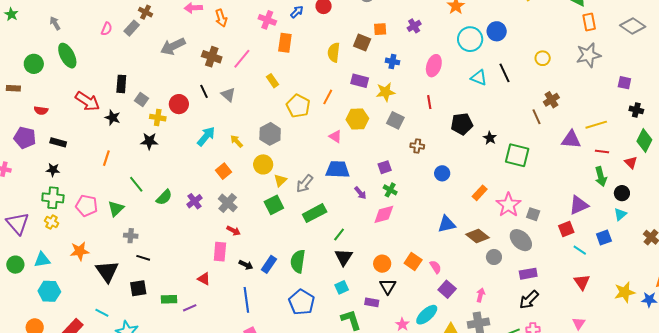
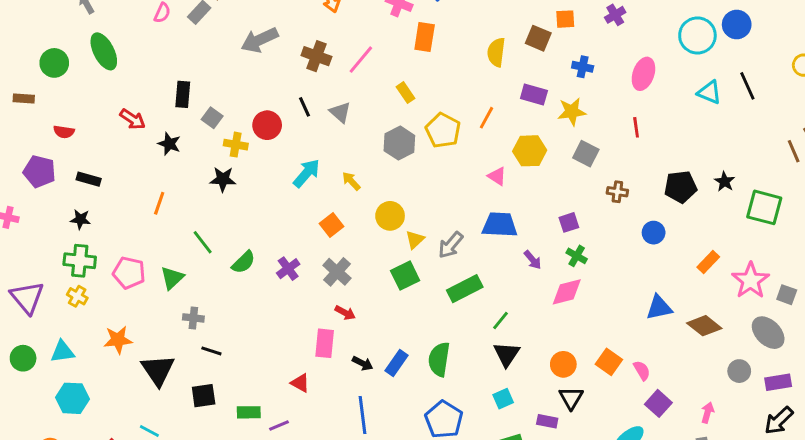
red arrow: (87, 101) -> (133, 119), size x0.7
black pentagon: (462, 124) -> (681, 187), moved
gray hexagon: (270, 134) -> (399, 143), moved
gray circle: (494, 257) -> (739, 371), moved

